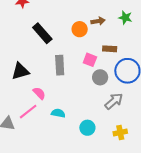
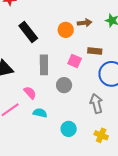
gray circle: (100, 77) -> (64, 85), moved
pink semicircle: (39, 93) -> (30, 93), moved
gray arrow: (114, 101) -> (96, 104), turned -66
yellow cross: (120, 132) -> (101, 135), turned 32

